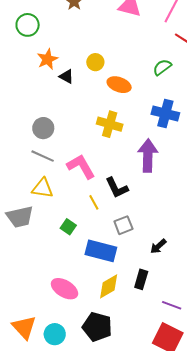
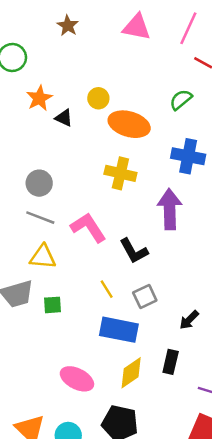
orange ellipse: (119, 85) -> (129, 124), size x1.4
yellow line: (94, 202) -> (107, 289), moved
green square: (68, 227) -> (52, 305), moved, turned -35

